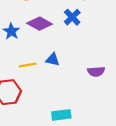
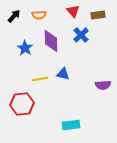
purple diamond: (40, 24) -> (51, 41), turned 60

